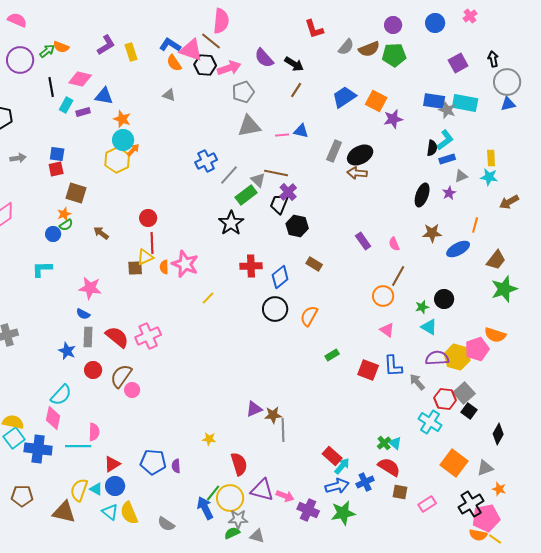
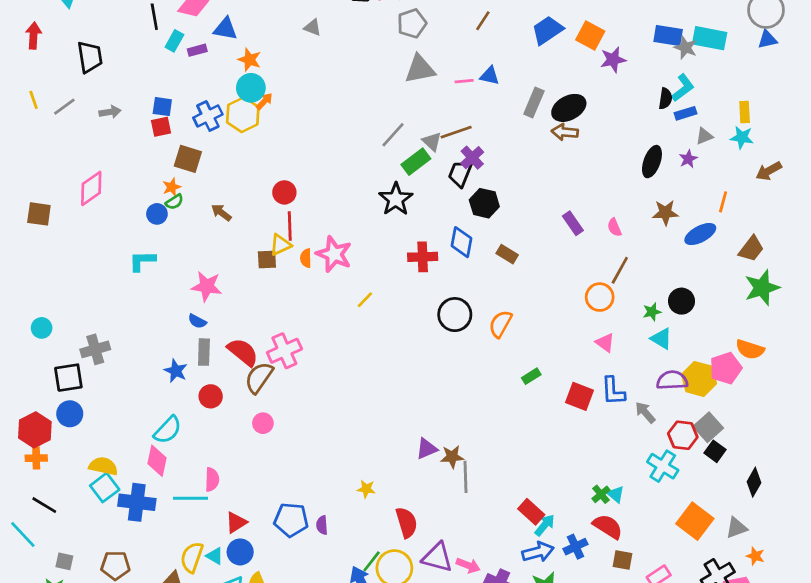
blue cross: (206, 161) -> (208, 116), moved
brown line: (276, 173) -> (456, 132), turned -30
blue diamond: (280, 277) -> (461, 242), moved, turned -40
brown semicircle: (121, 376) -> (259, 378), moved

